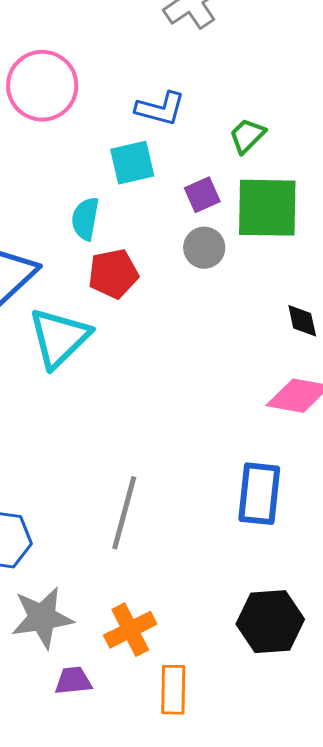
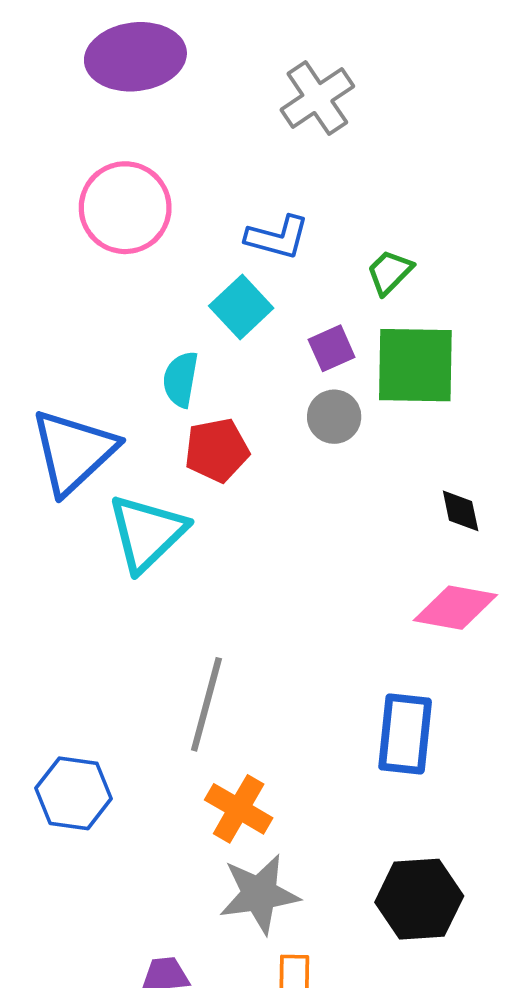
cyan square: (132, 163) -> (241, 307), turned -30
gray line: (124, 513) -> (206, 704), moved
gray star: (42, 618) -> (259, 894), moved
orange cross: (130, 630) -> (239, 809), moved, turned -33

